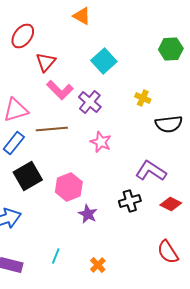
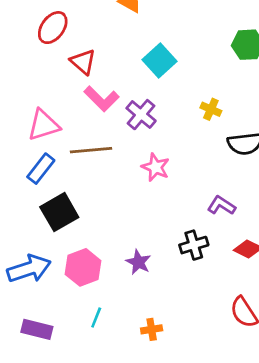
red triangle: (46, 62) -> (83, 62), turned -30
purple L-shape: (151, 171) -> (221, 205), size x0.7
pink hexagon: (69, 187) -> (83, 267), moved
orange cross: (98, 265) -> (152, 329), turned 35

